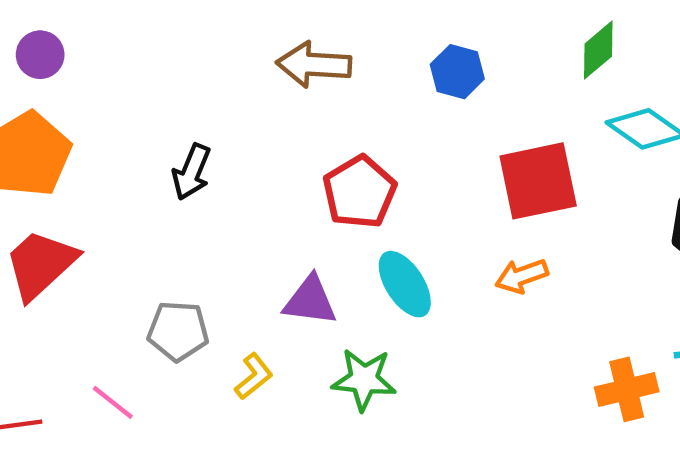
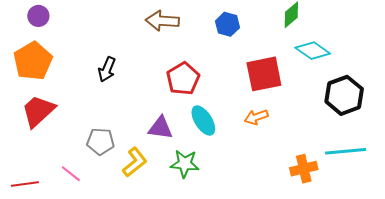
yellow L-shape: (254, 376) -> (135, 162), size x1.4

